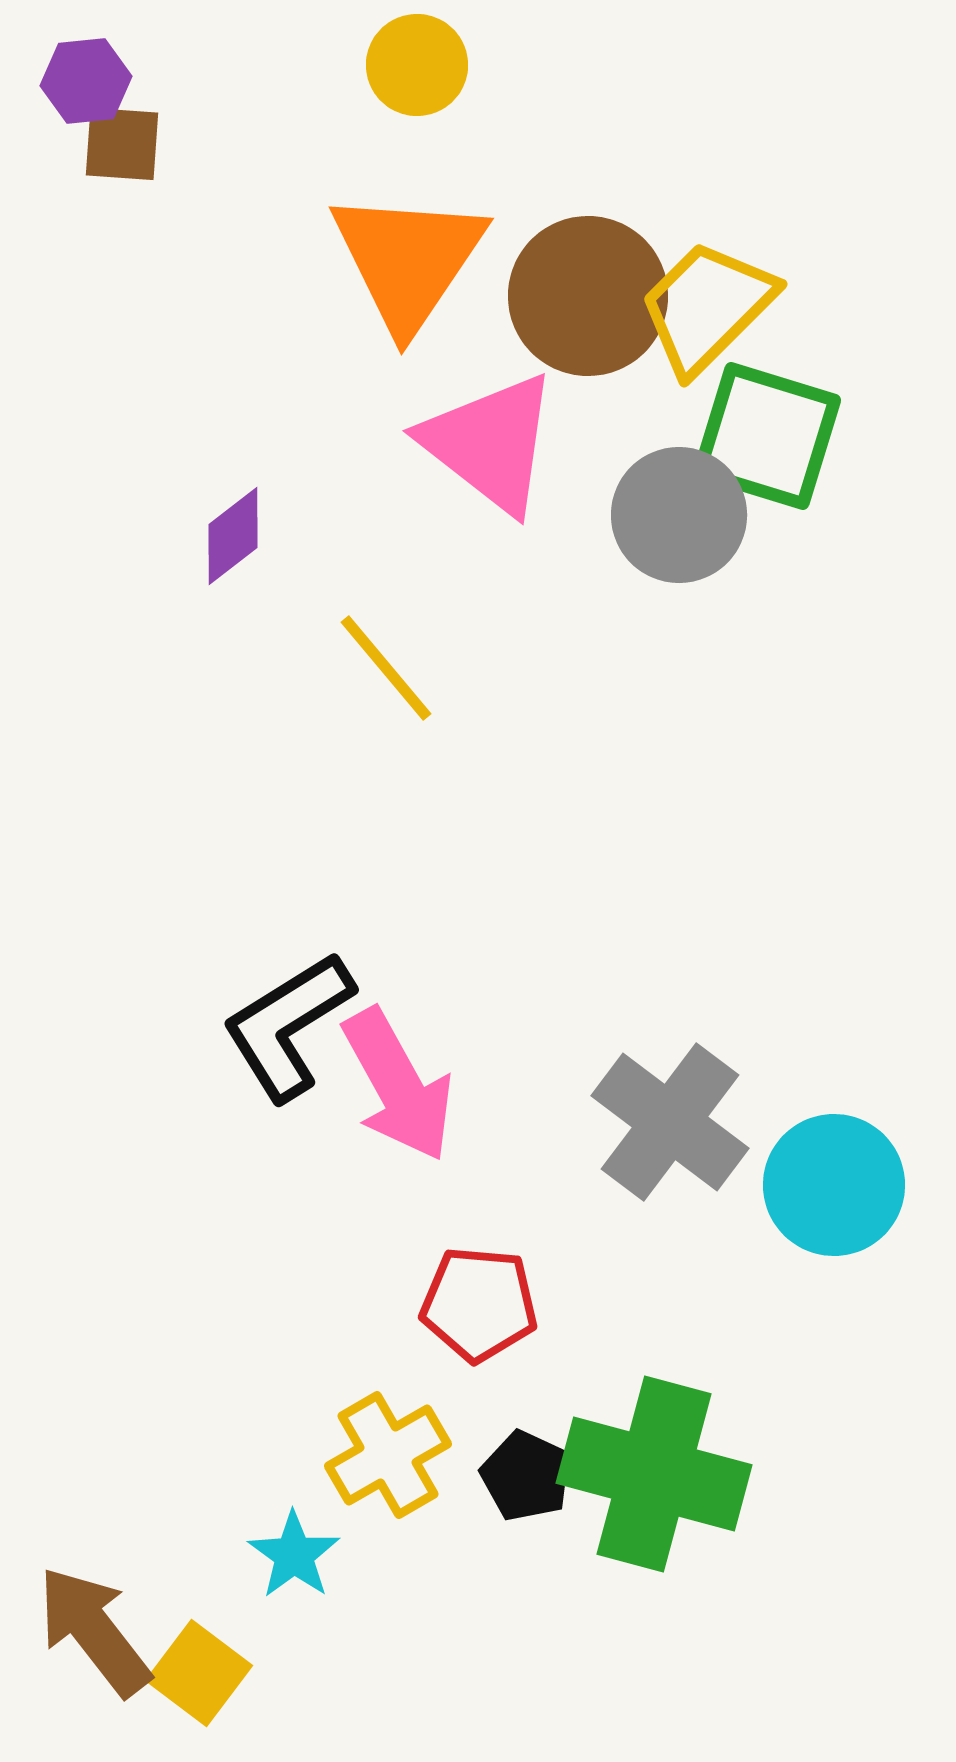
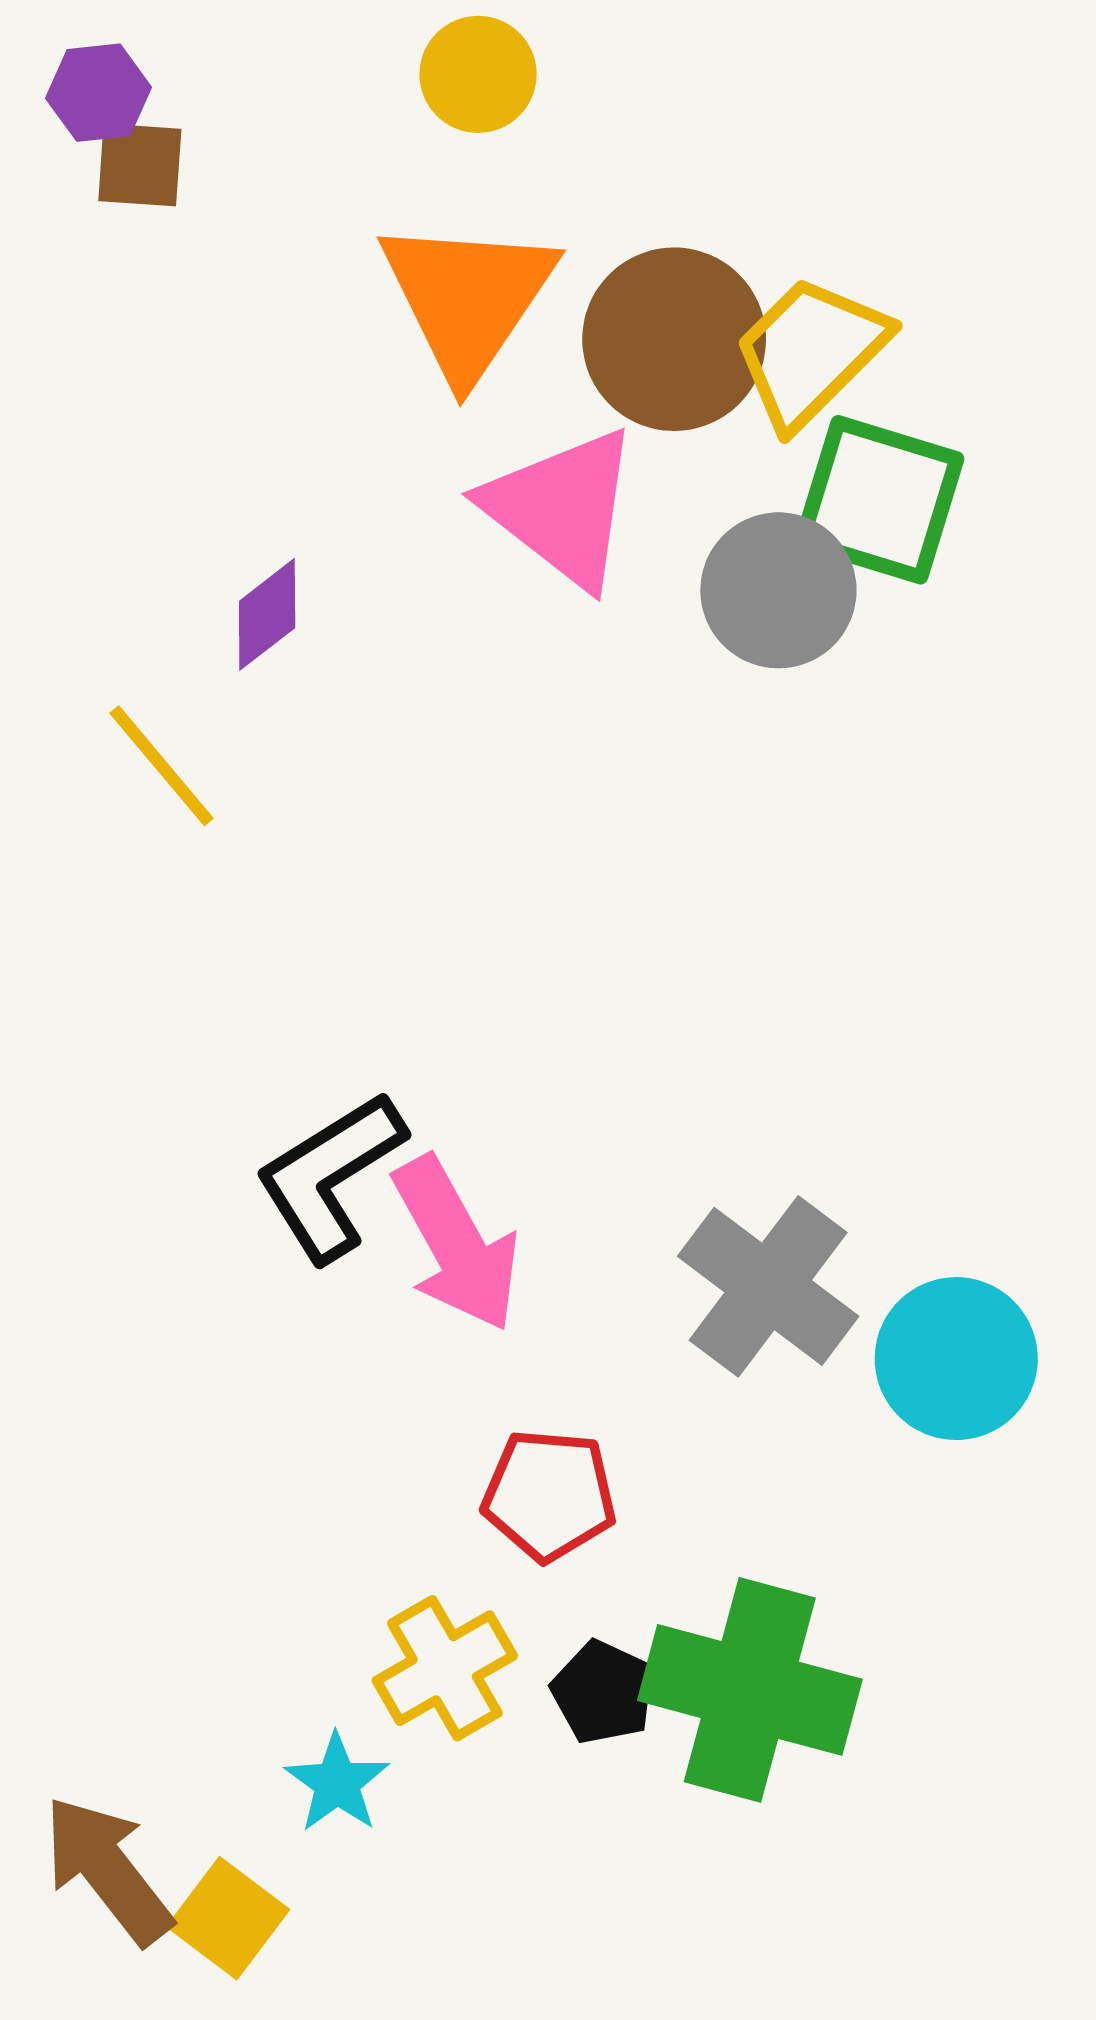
yellow line: (386, 668) -> (162, 766), moved

